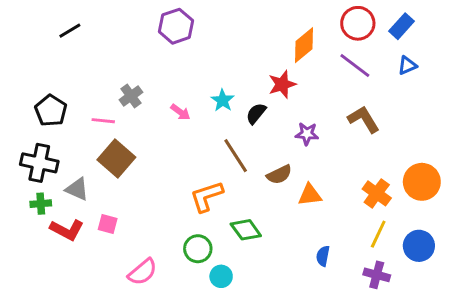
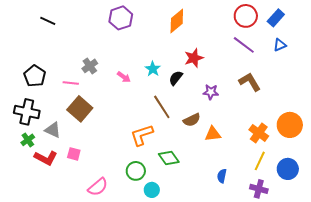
black line: (70, 31) -> (48, 21), turned 56
orange diamond: (304, 45) -> (177, 21), moved
green cross: (41, 204) -> (28, 140), turned -32

